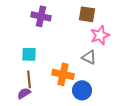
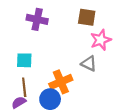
orange cross: (63, 74) -> (61, 82), turned -35
blue circle: (82, 90) -> (50, 99), moved

